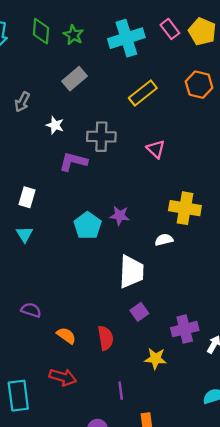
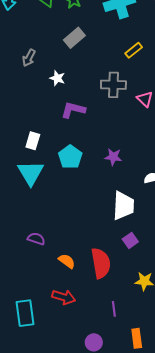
yellow rectangle: (143, 93) -> (134, 50), size x0.7
gray cross: (101, 137) -> (113, 85), moved
cyan pentagon: (88, 226) -> (70, 157), moved
cyan triangle: (24, 234) -> (31, 173), size x1.8
red semicircle: (105, 338) -> (101, 263), size x1.4

